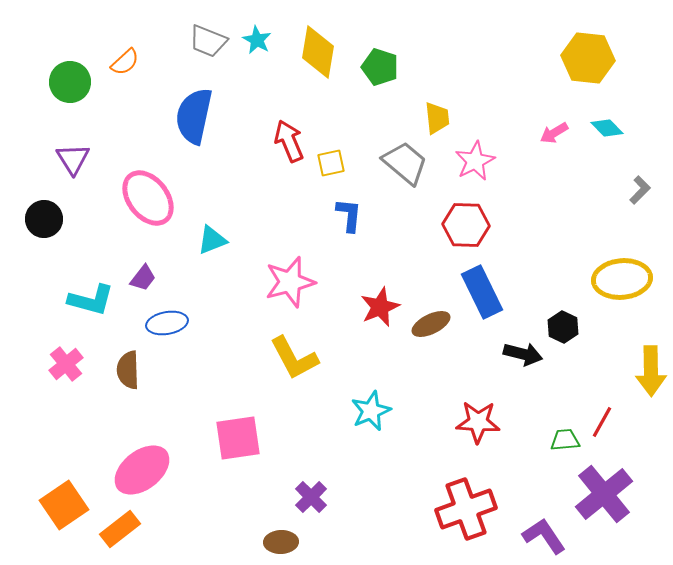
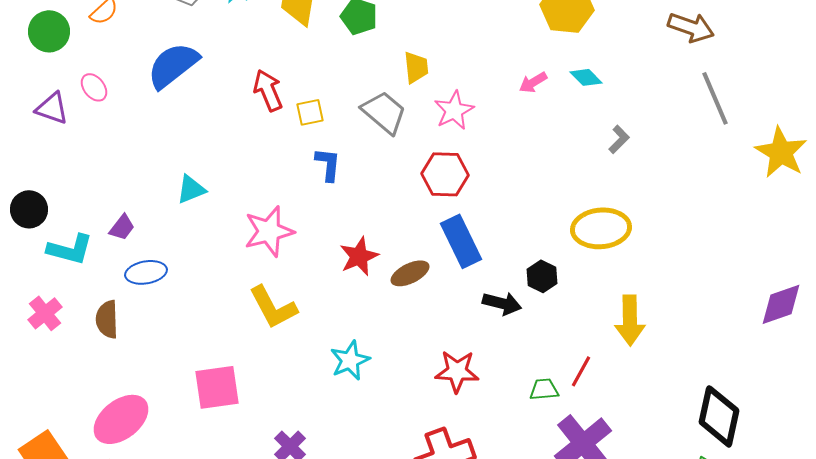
blue semicircle: (194, 116) -> (173, 65), turned 40
purple triangle: (73, 159) -> (52, 108), turned -39
pink ellipse: (148, 198) -> (94, 87), moved, size x0.5
black circle: (44, 219) -> (29, 209), moved

